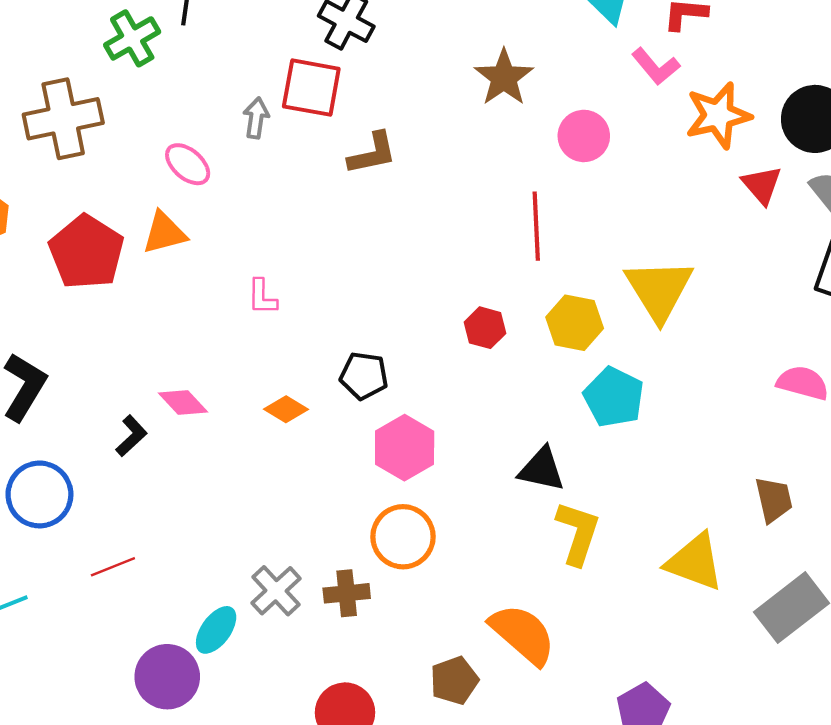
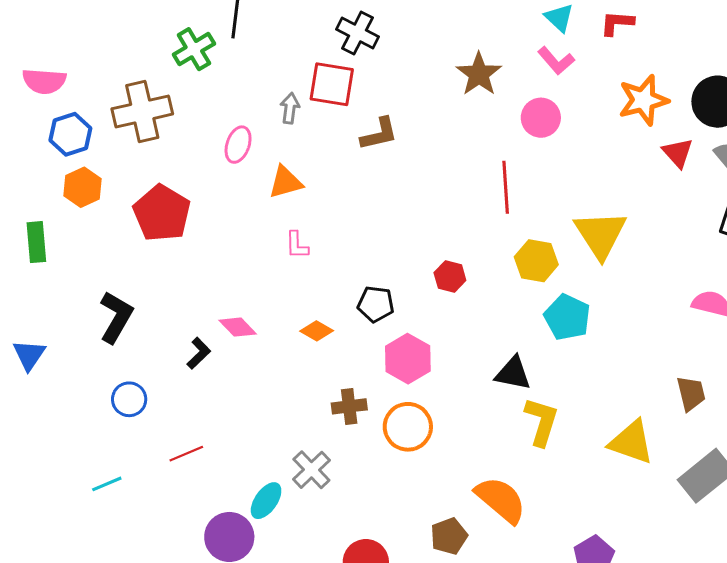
pink L-shape: (656, 66) -> (556, 61), moved
pink ellipse: (188, 164) -> (238, 145), turned 69
orange triangle: (164, 233) -> (285, 182), moved
red hexagon: (485, 328) -> (450, 276), moved
blue circle: (39, 494) -> (129, 399), size x0.7
brown cross: (347, 593) -> (349, 406), moved

